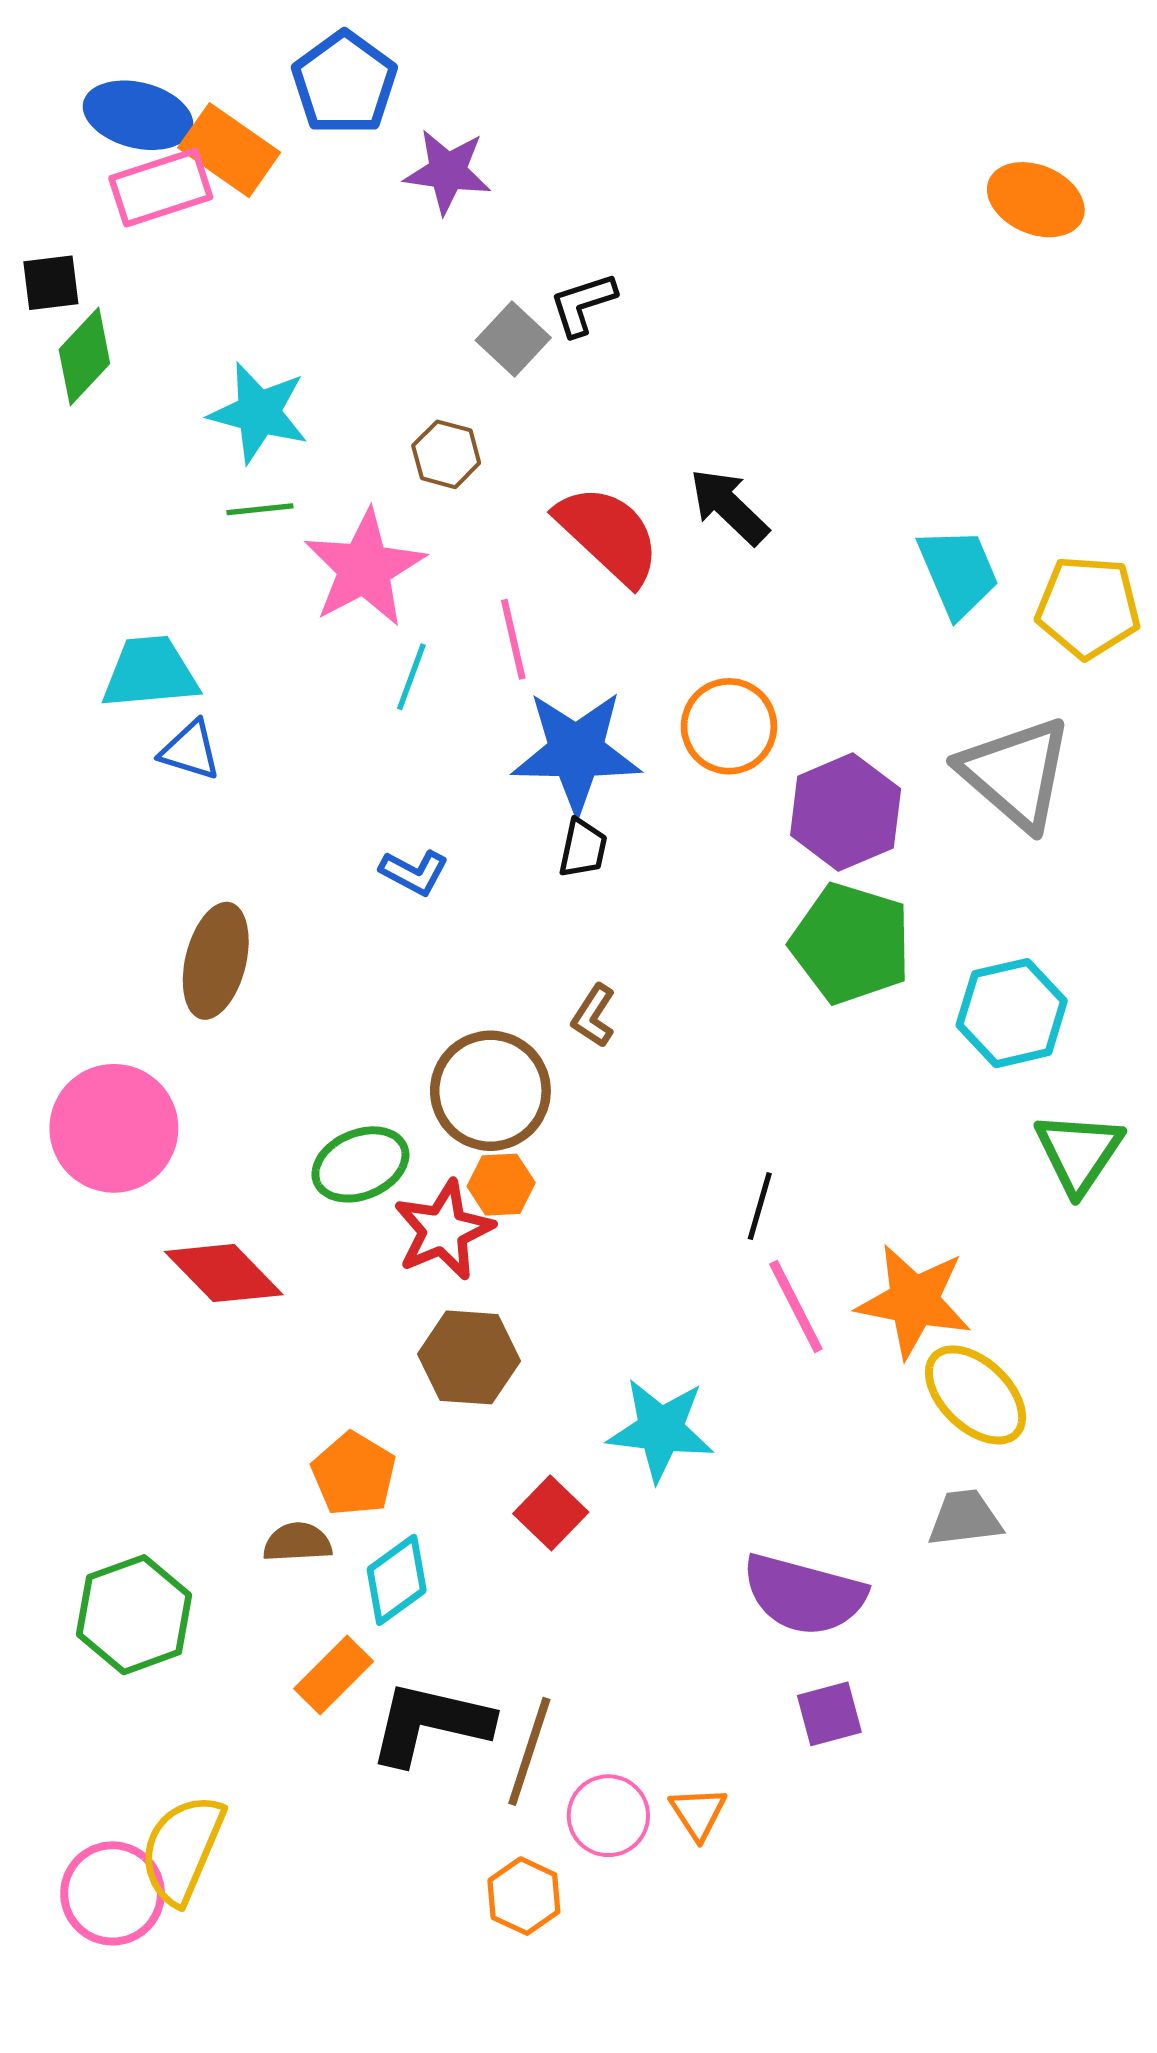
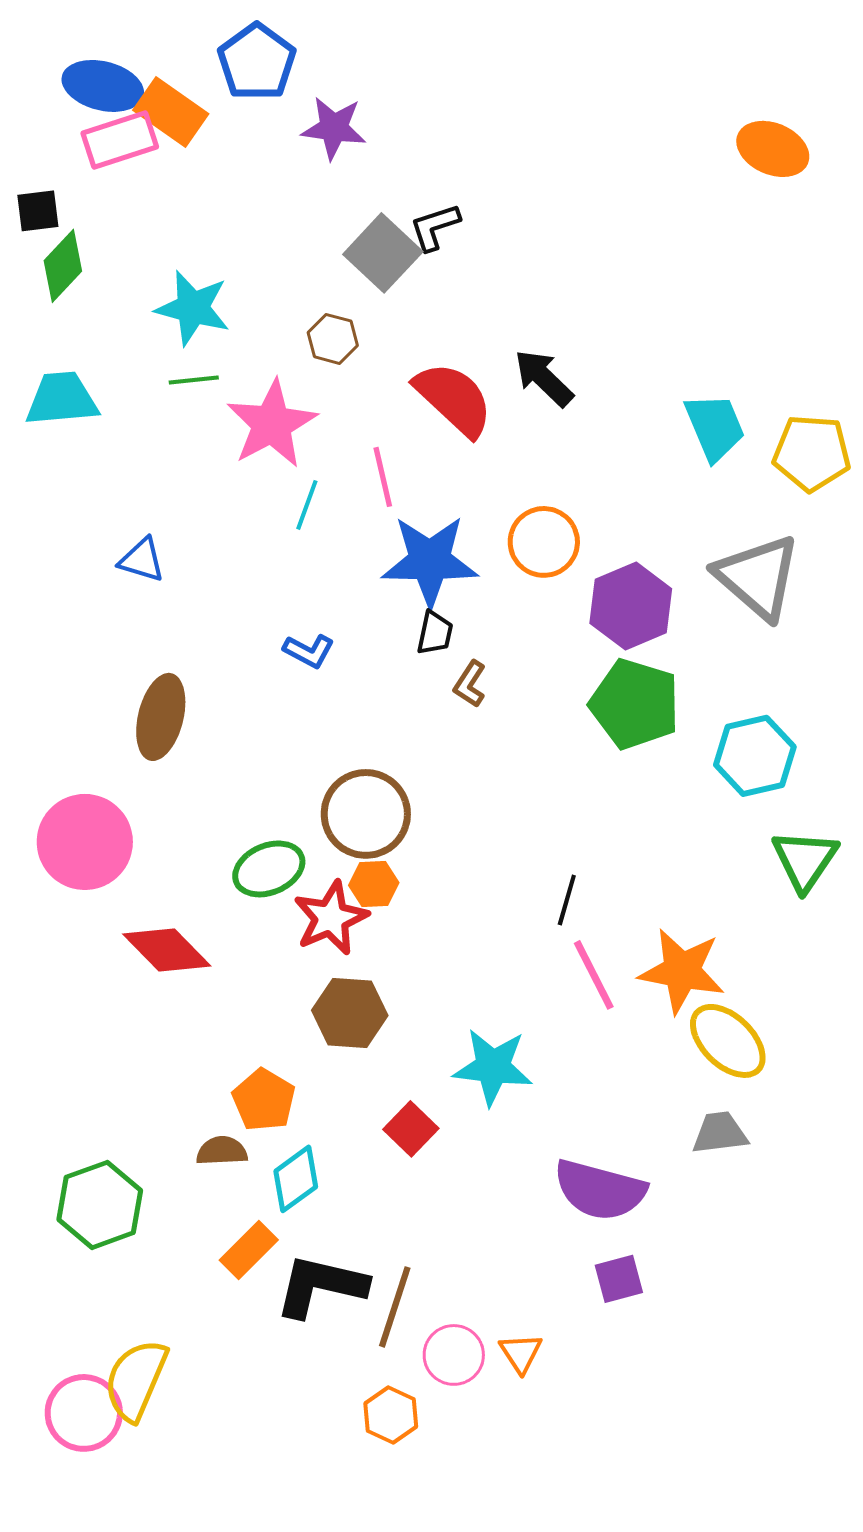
gray square: (513, 339) -> (383, 253), size x1.4
cyan trapezoid: (150, 673) -> (62, 399), moved
brown L-shape: (594, 1016) -> (470, 684), moved

